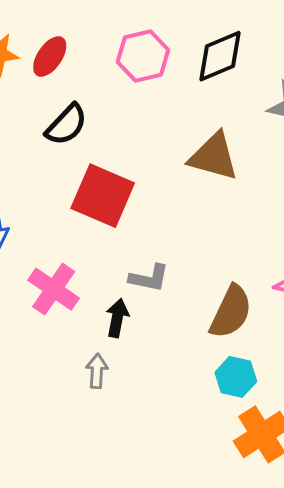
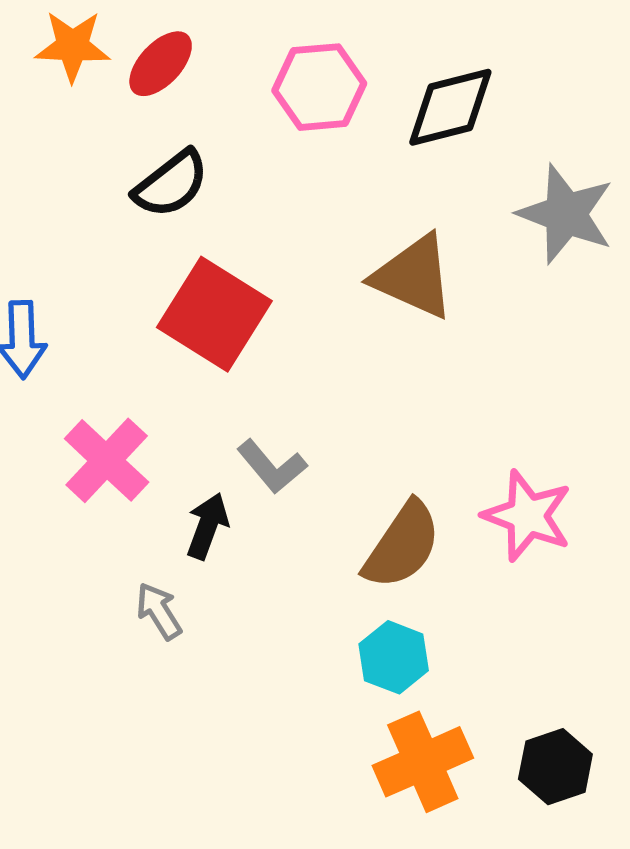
gray L-shape: (149, 278) -> (272, 466), turned 30
gray arrow: (97, 371) -> (159, 611), turned -44

